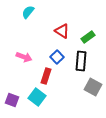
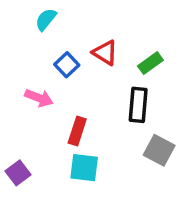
blue square: (57, 57) -> (67, 65), moved
cyan square: (37, 97) -> (84, 168), moved, turned -30
purple square: (12, 100) -> (18, 173), turned 32

